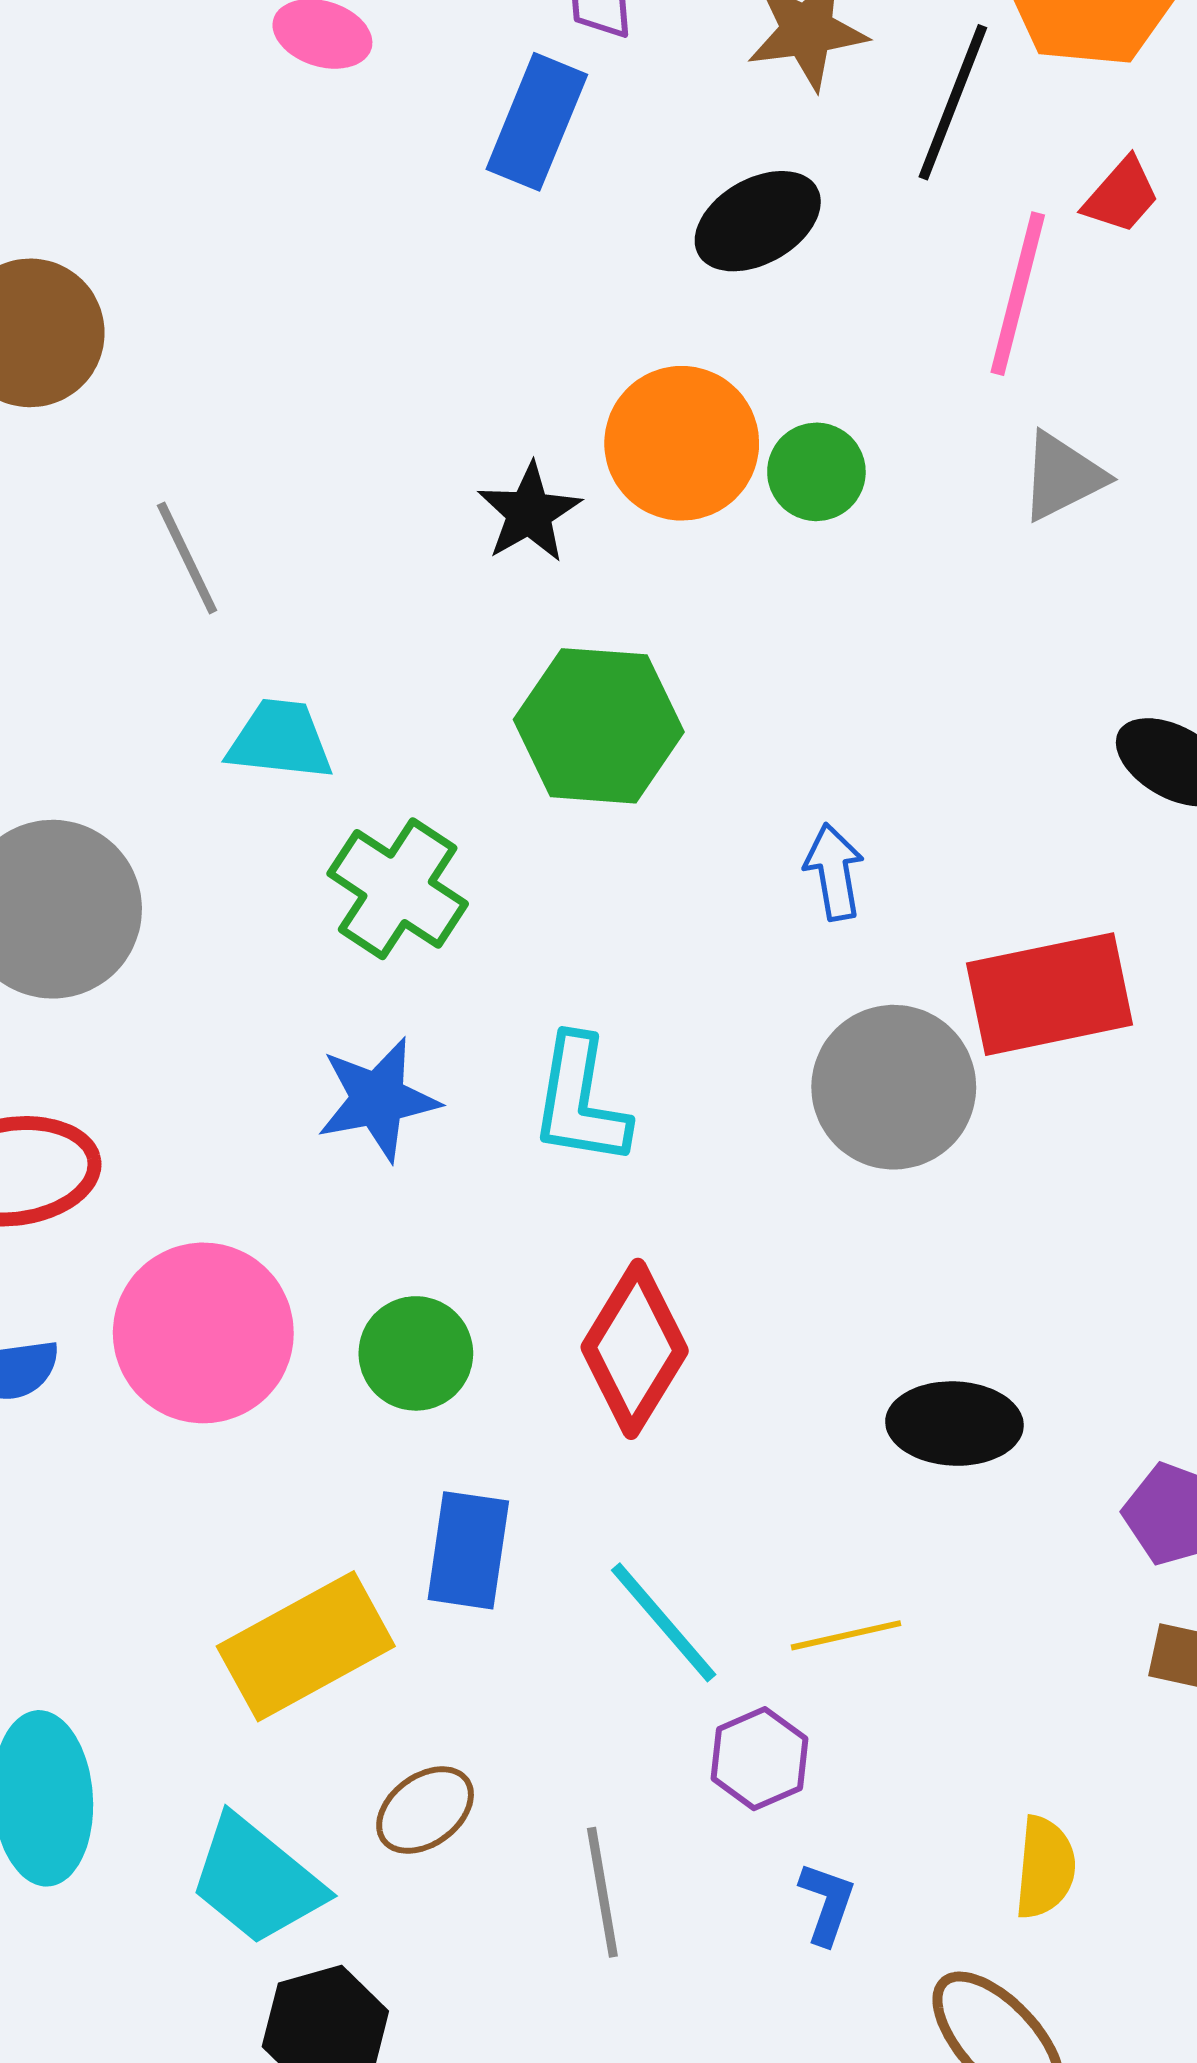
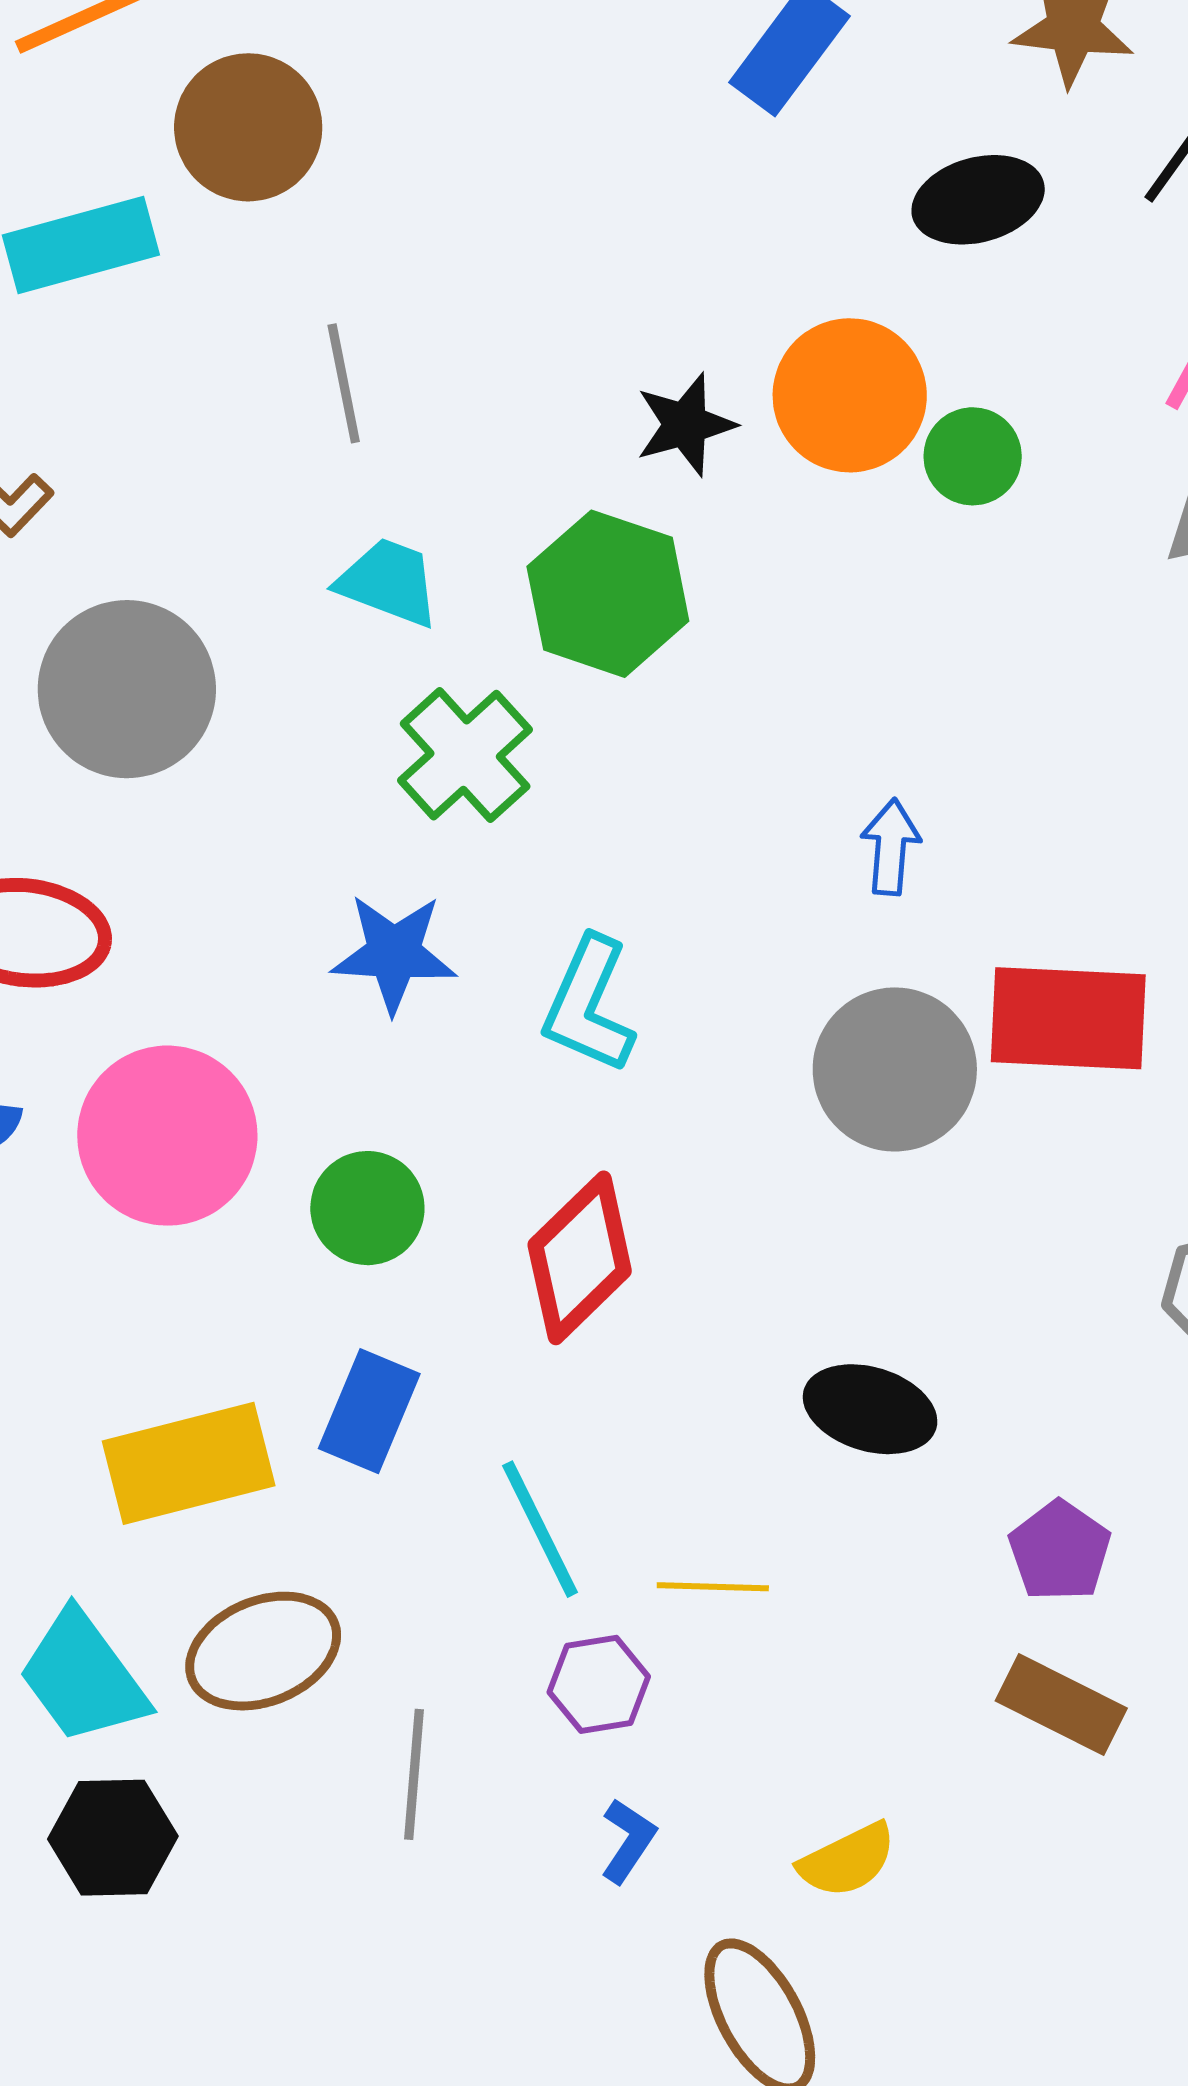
green hexagon: (599, 726) -> (608, 594), moved
brown ellipse: (425, 1810) -> (263, 1651), size x1.5
yellow semicircle: (1045, 1868) -> (847, 1860), turned 44

